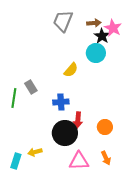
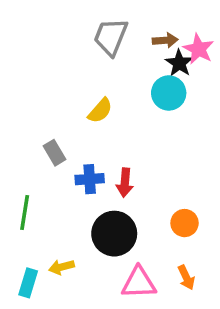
yellow semicircle: (71, 70) -> (100, 111), moved
green line: (14, 98) -> (25, 212), moved
blue cross: (61, 102) -> (90, 179), moved
red arrow: (78, 120) -> (125, 183), moved

